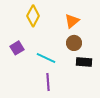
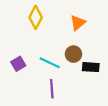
brown circle: (74, 43) -> (73, 54), moved
purple square: (17, 48) -> (18, 64), moved

